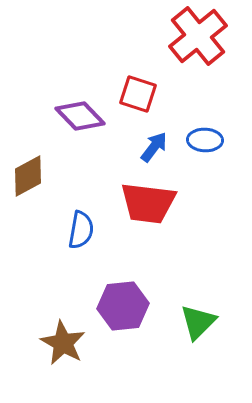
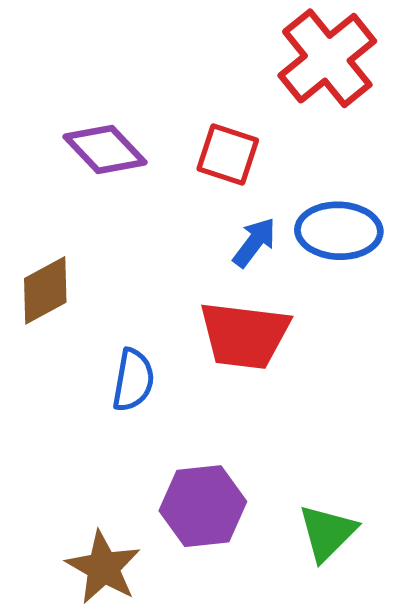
purple diamond: (80, 116) -> (105, 149), moved
blue ellipse: (205, 140) -> (339, 231), size x1.4

